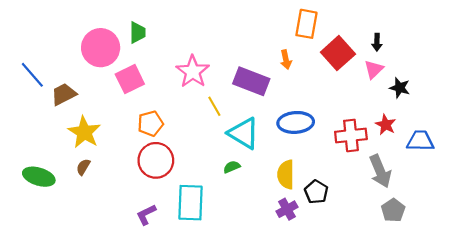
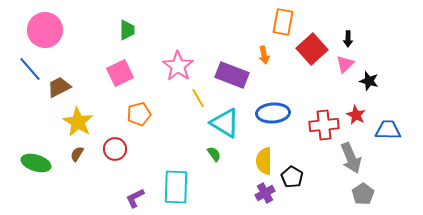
pink circle: (101, 48) -> (45, 30), moved
red circle: (156, 160) -> (115, 149), moved, size x0.7
green semicircle: (232, 167) -> (214, 154), turned 77

